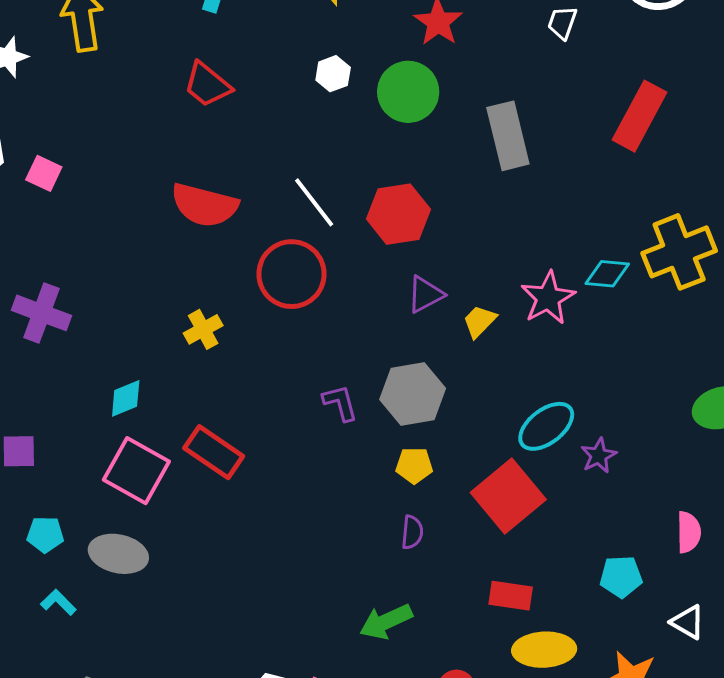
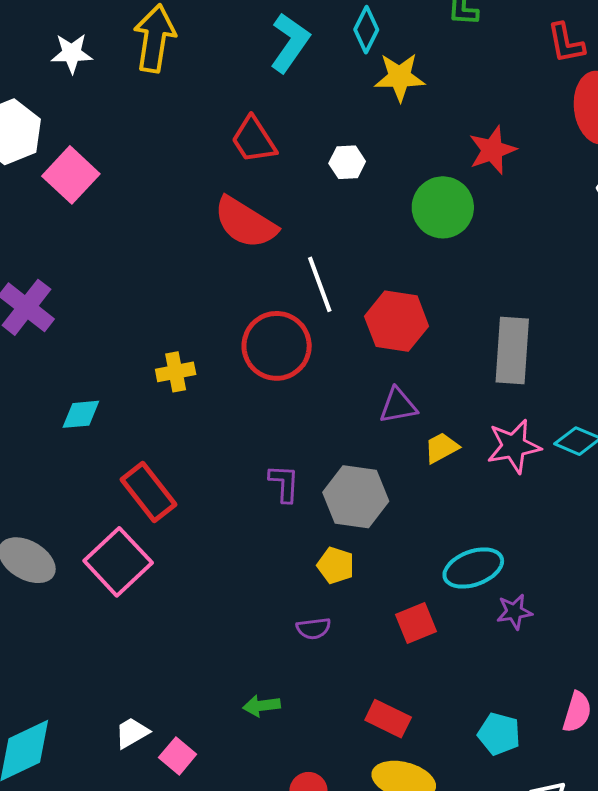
white hexagon: (333, 74) -> (347, 162), moved
gray rectangle: (508, 136) -> (512, 350), moved
pink square: (44, 173) -> (71, 175), size x1.5
red semicircle: (204, 205) -> (245, 223), moved
pink square: (136, 471) -> (118, 562), moved
red square: (508, 496) -> (416, 623), size x0.6
purple semicircle: (412, 532) -> (314, 628), turned 60
green arrow: (386, 622) -> (261, 706), size x0.7

